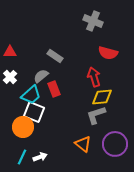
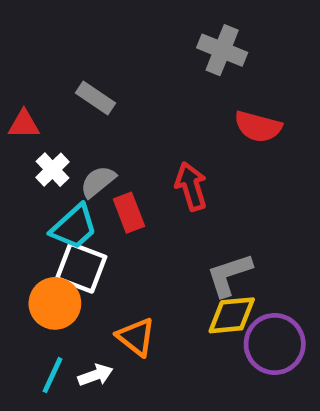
gray rectangle: (55, 56) -> (95, 98), moved
white cross: (10, 77) -> (52, 170), moved
red arrow: (94, 77) -> (191, 186), moved
yellow diamond: (102, 97) -> (232, 315), moved
orange triangle: (83, 144) -> (136, 337), moved

